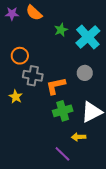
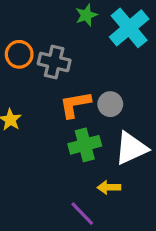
gray circle: (85, 73) -> (110, 104), moved
gray cross: (33, 76) -> (54, 62), moved

